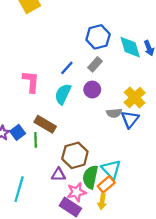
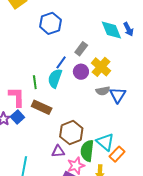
blue hexagon: (98, 37) -> (50, 23), moved
blue line: (67, 68) -> (61, 62), moved
pink L-shape: (31, 82) -> (17, 97), moved
yellow cross: (135, 98) -> (101, 67), moved
green line: (36, 140) -> (35, 82), moved
orange rectangle: (106, 184) -> (117, 154), moved

